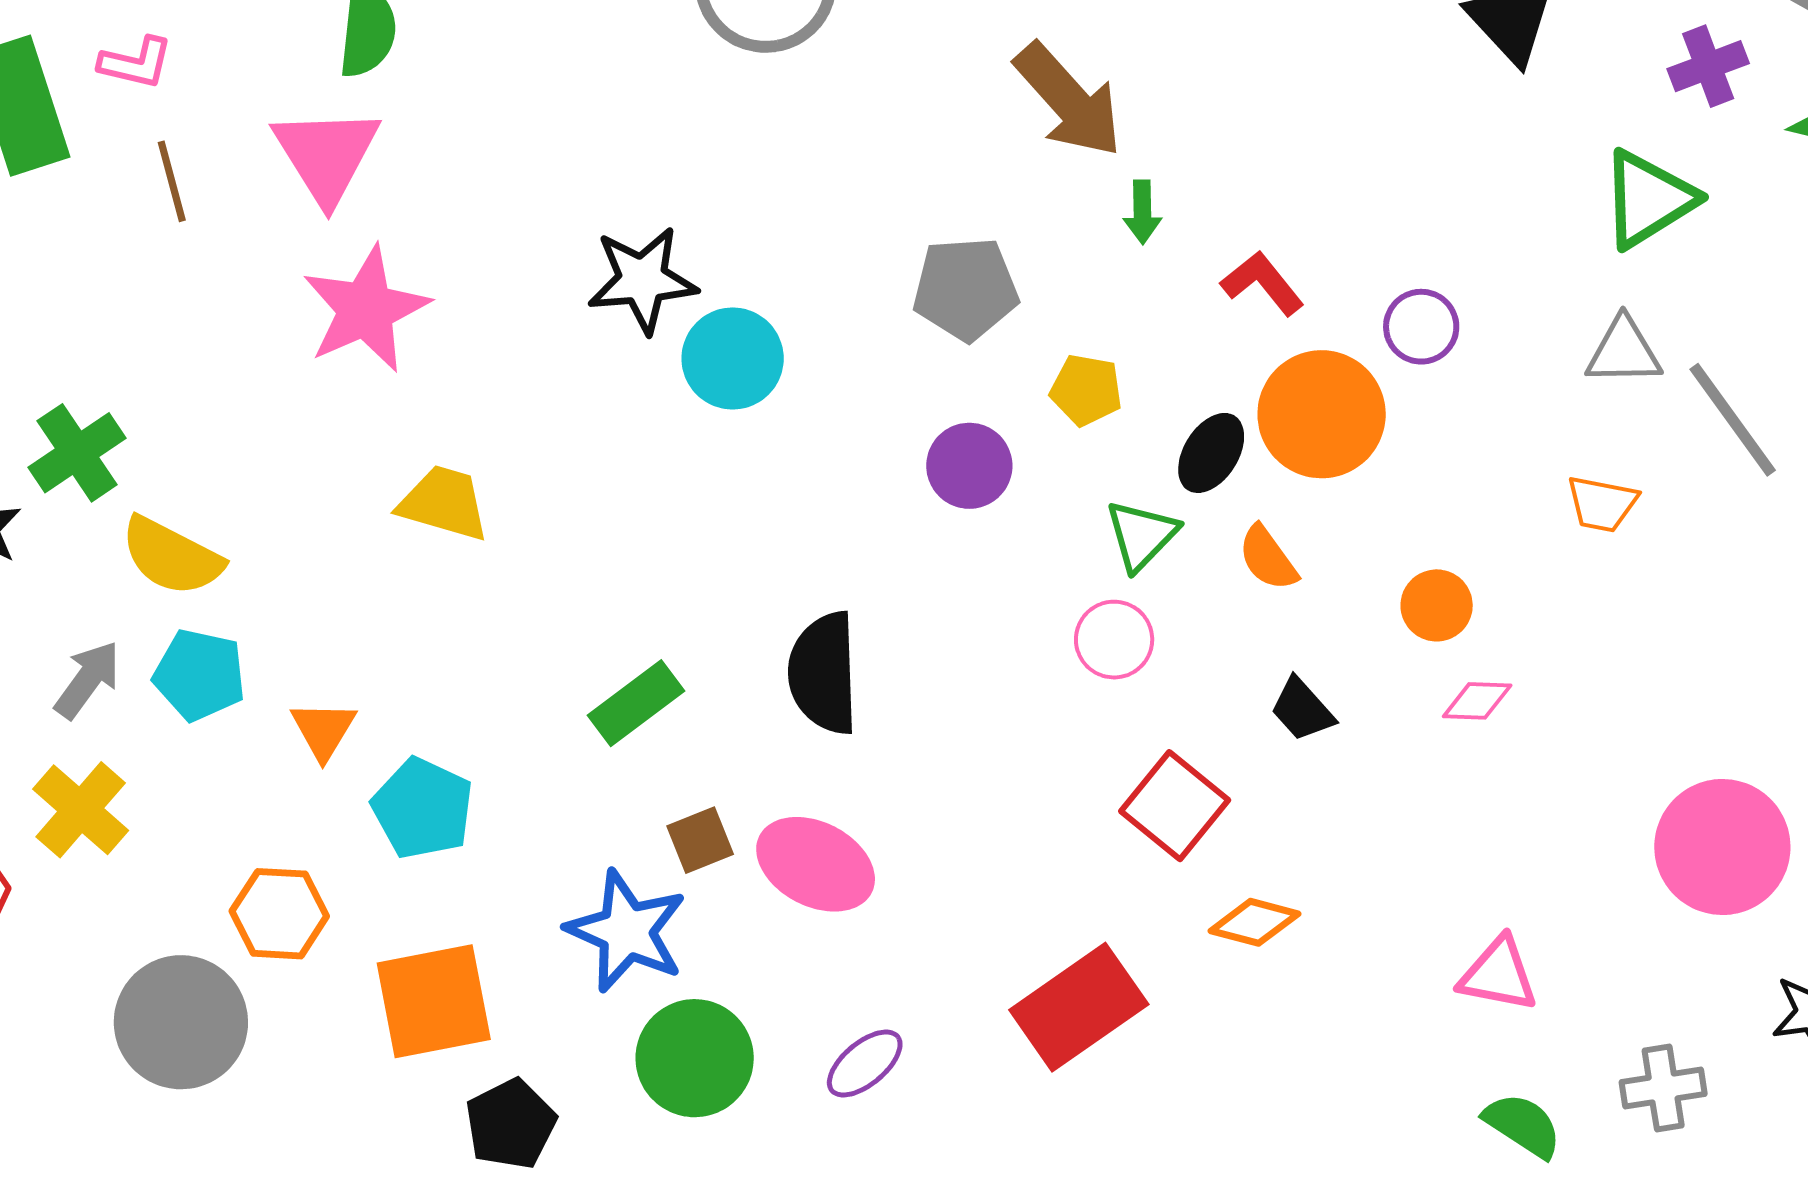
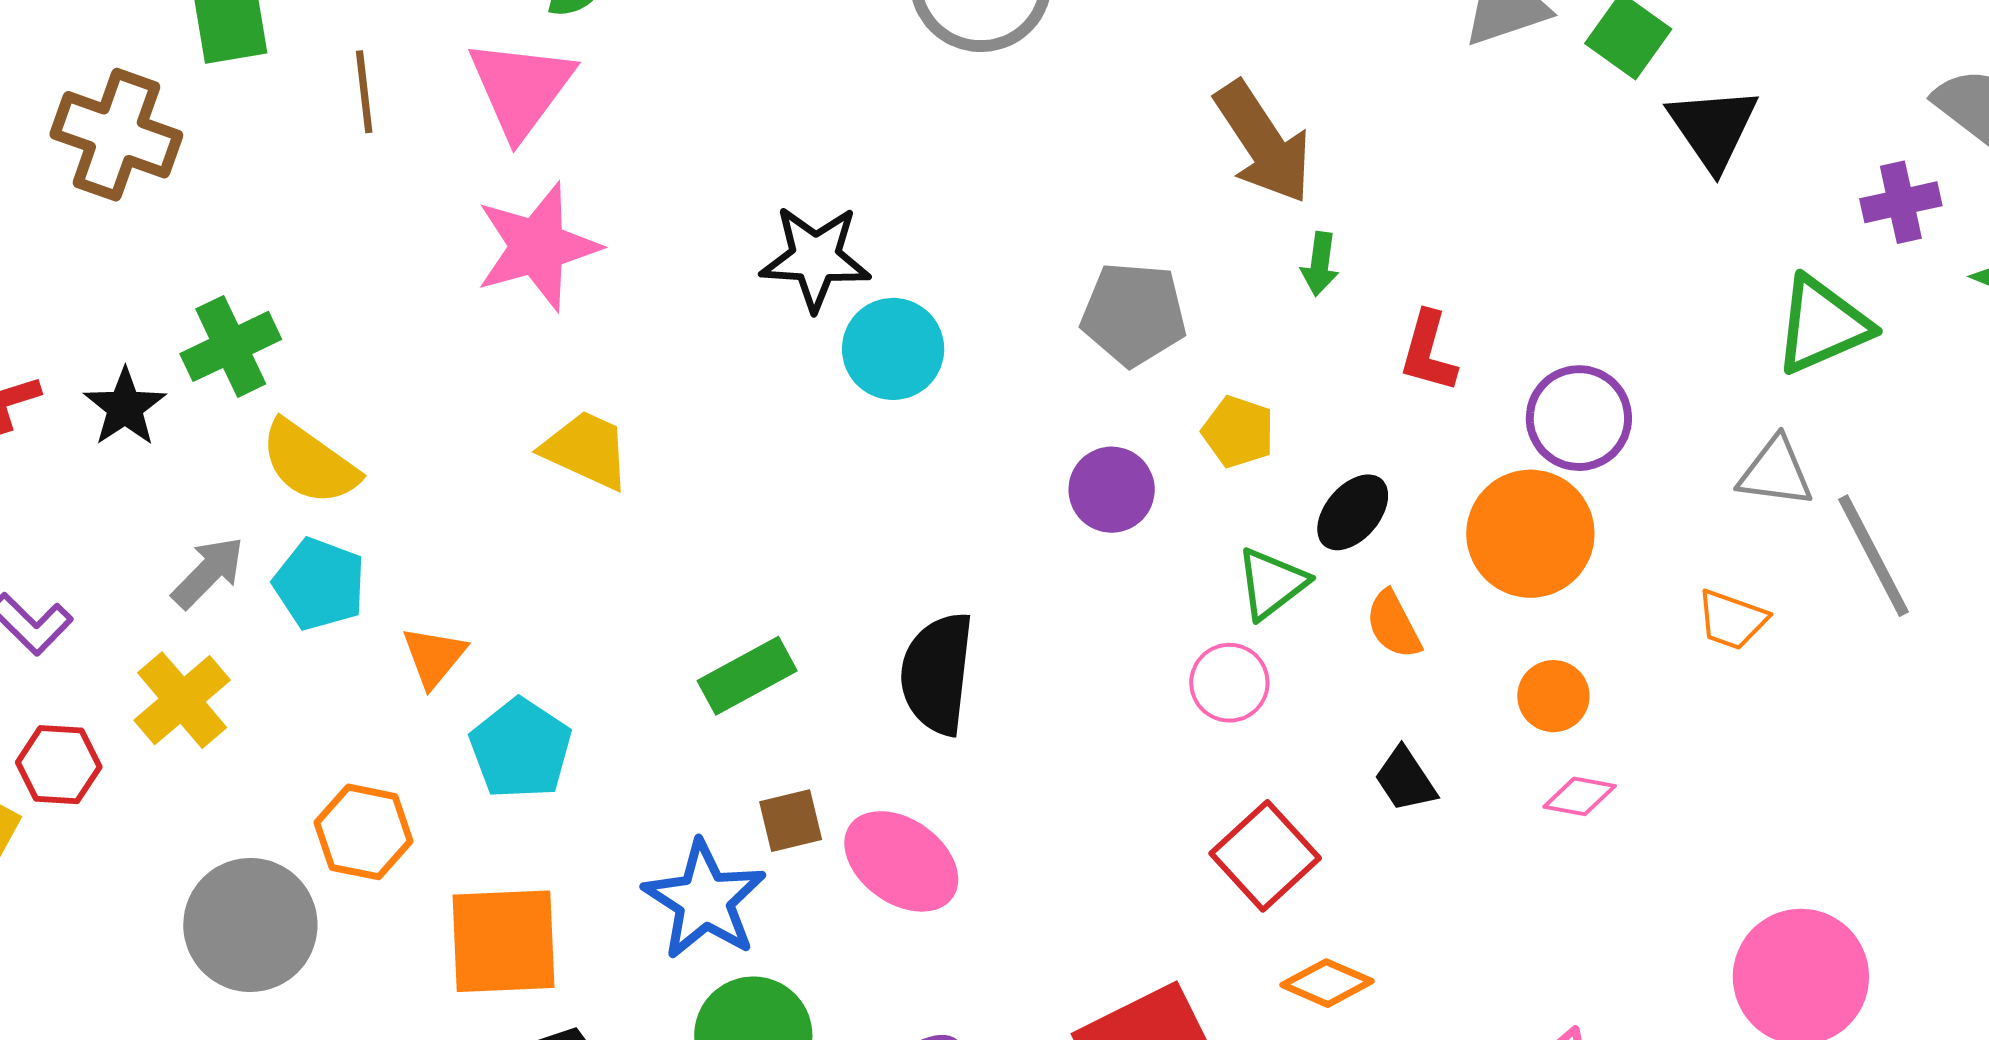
red L-shape: (1262, 283) -> (1428, 352), turned -134
purple circle: (1421, 327) -> (1579, 418), size x1.4
orange circle: (1322, 414) -> (1530, 534), moved

